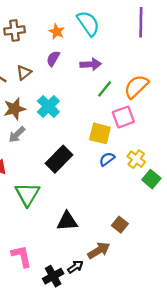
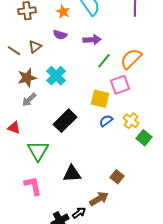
purple semicircle: (53, 59) -> (60, 35), turned -104
pink L-shape: (22, 256) -> (33, 186), moved

